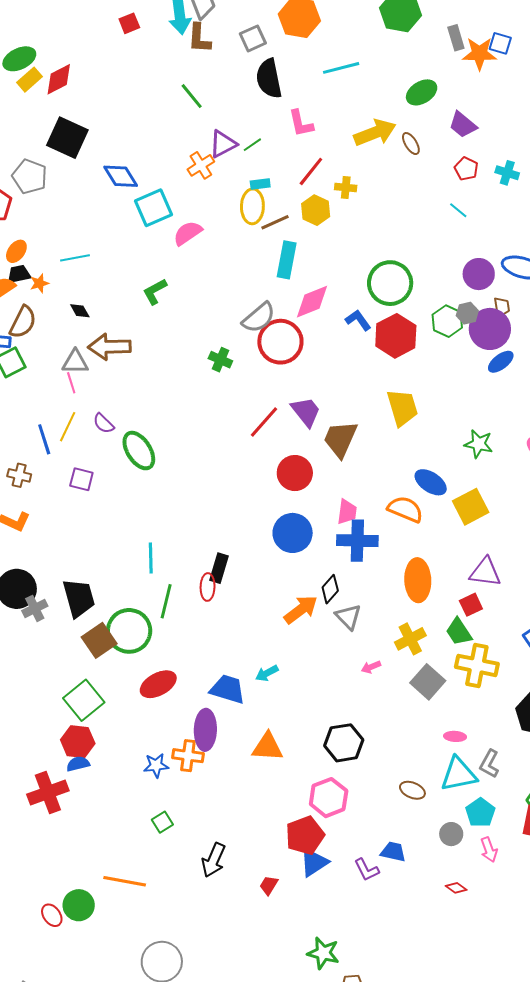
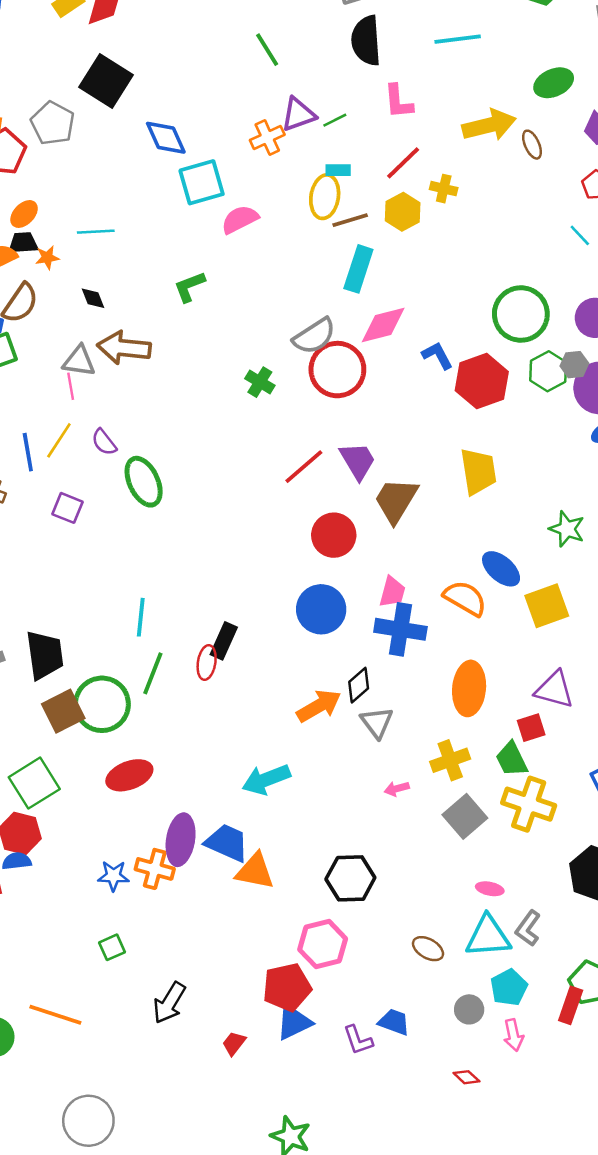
green circle: (390, 283) -> (521, 314), moved
cyan arrow: (267, 673) -> (266, 779), size x1.6
blue trapezoid: (228, 689) -> (227, 843), moved

